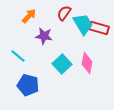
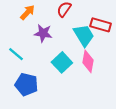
cyan trapezoid: (83, 24) -> (84, 35), moved

